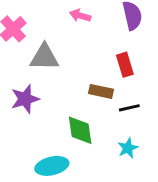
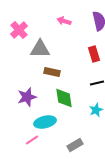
brown rectangle: (101, 91) -> (52, 72), moved
purple star: (25, 99) -> (27, 97), moved

